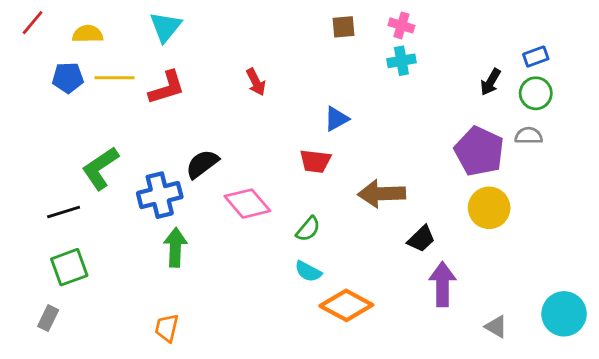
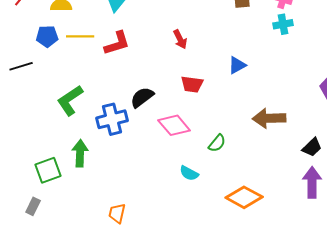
red trapezoid: (315, 161) -> (192, 84), moved
black line: (64, 212) -> (21, 66), moved
black trapezoid: (421, 239) -> (312, 147), moved
green arrow: (175, 247) -> (80, 153), moved
cyan semicircle: (308, 271) -> (189, 173), moved

